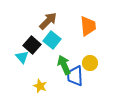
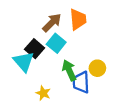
orange trapezoid: (88, 26) -> (78, 19), moved
cyan triangle: (22, 57) -> (24, 62), size x1.5

